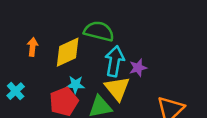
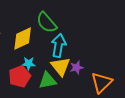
green semicircle: (99, 31) -> (47, 22), turned -145
purple star: (138, 68) -> (77, 67), moved

